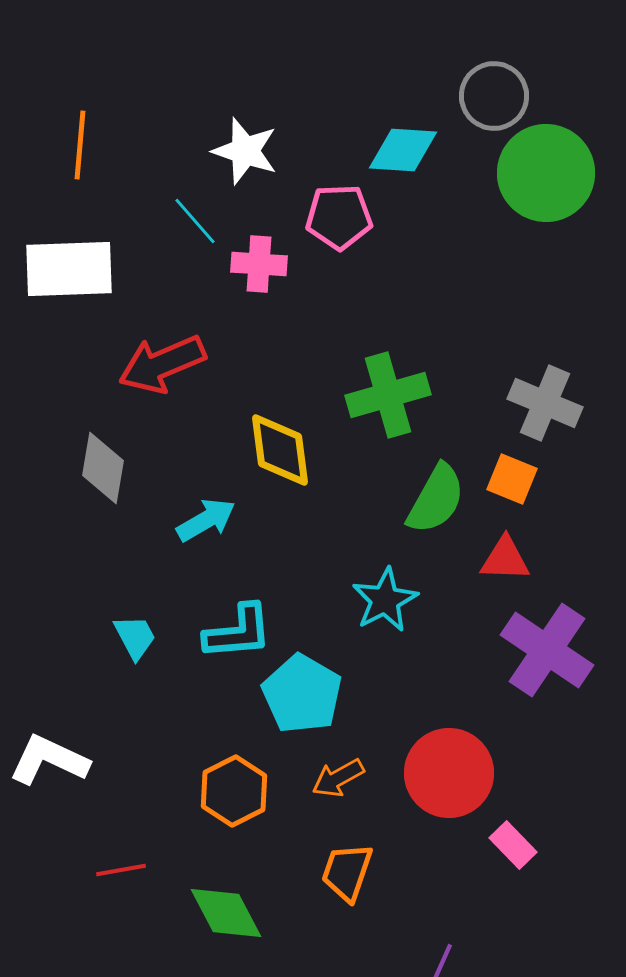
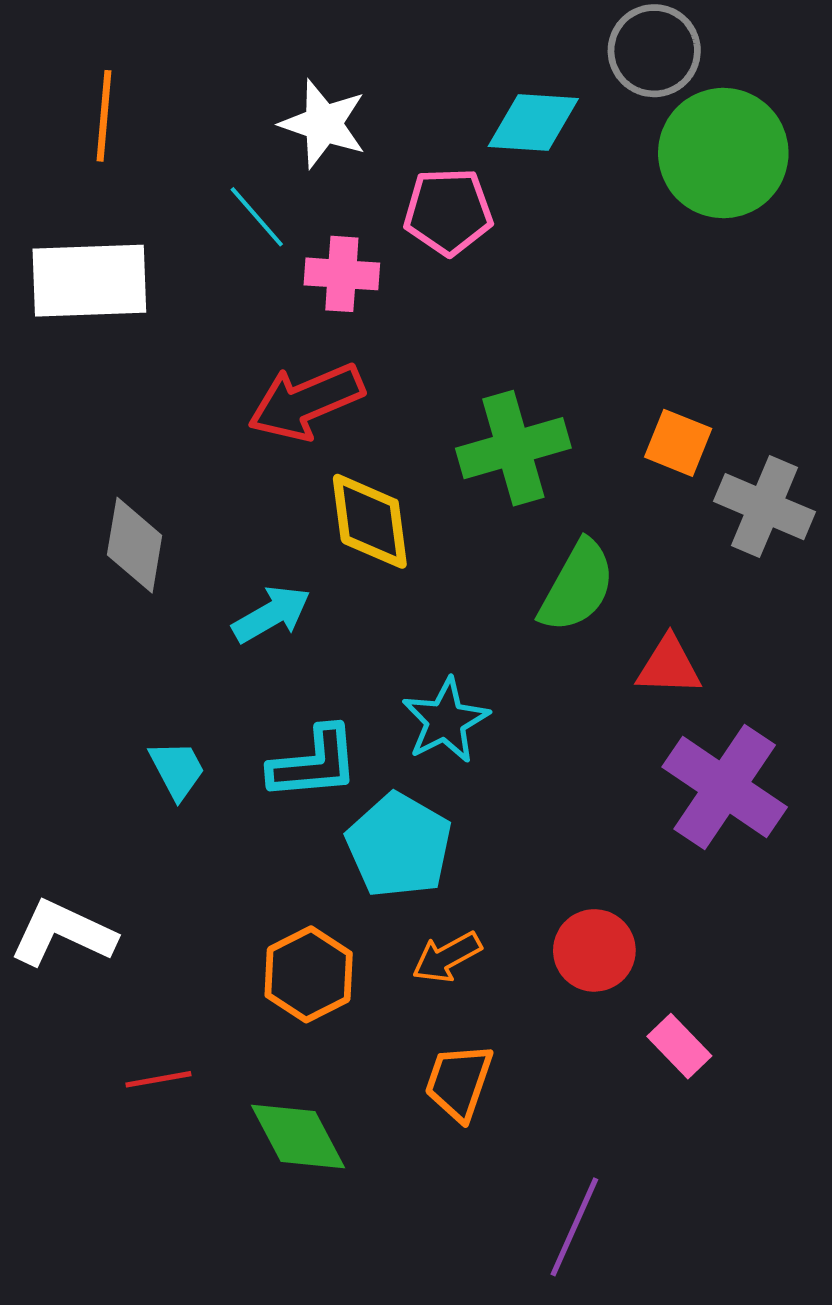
red arrow: (162, 364) -> (306, 402), moved
gray cross: (545, 403) -> (764, 507), moved
orange square: (512, 479) -> (678, 443), moved
cyan star: (385, 600) -> (446, 721), moved
red circle: (449, 773) -> (594, 950), size x0.7

